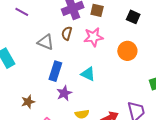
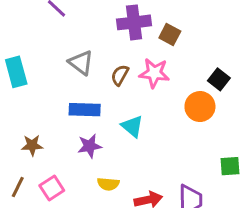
black square: (133, 17) -> (219, 79), moved
brown semicircle: (67, 33) -> (120, 75), moved
blue rectangle: (55, 71) -> (85, 110), turned 60

